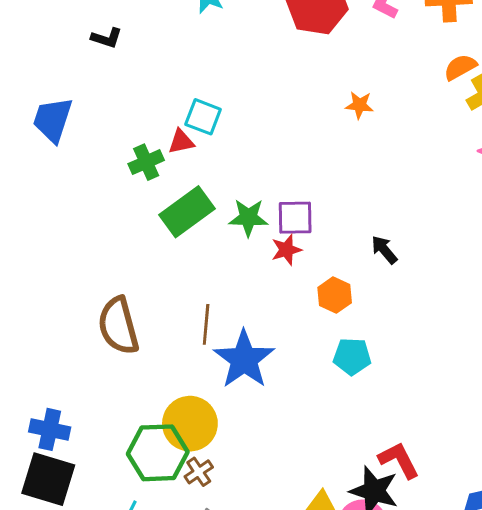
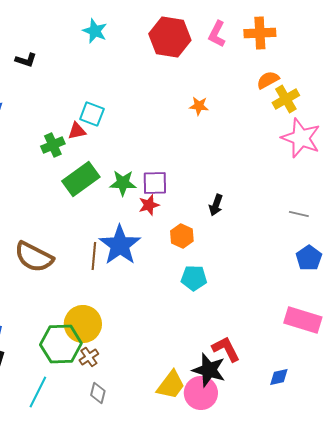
black arrow: (384, 250) -> (216, 205), turned -120
brown semicircle: (118, 326) -> (34, 257), turned -48
blue star: (244, 359) -> (120, 245), moved

